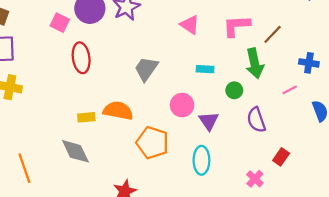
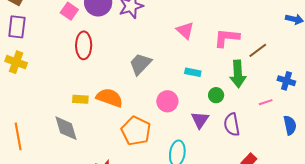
purple triangle: (209, 121) -> (200, 120), moved

